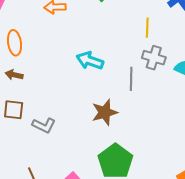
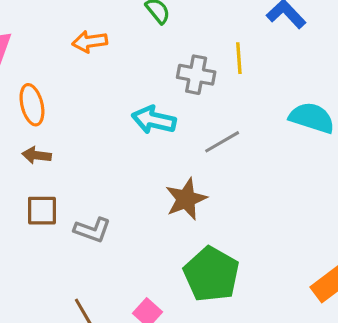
gray cross: (154, 58) -> (196, 75), moved
gray line: (131, 79) -> (222, 142), turned 65

